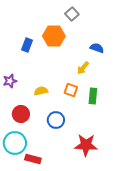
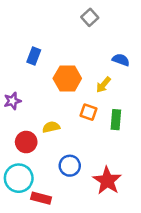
orange hexagon: (54, 36) -> (67, 78), moved
yellow semicircle: (41, 91) -> (51, 127), moved
blue circle: (56, 120) -> (70, 166), moved
red star: (86, 145) -> (107, 181), turned 30

